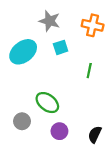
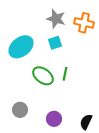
gray star: (50, 21) -> (56, 19), moved
green line: (89, 71) -> (65, 74), moved
green ellipse: (47, 103) -> (43, 76), moved

